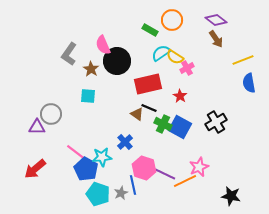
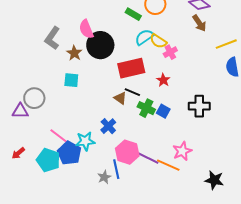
black cross: (216, 122) -> (199, 106), turned 30
blue square: (180, 127) -> (163, 111), size x0.6
red arrow: (35, 169) -> (18, 153), size x0.6
orange line: (185, 181) -> (168, 165), turned 50
cyan pentagon: (98, 194) -> (48, 160), moved

